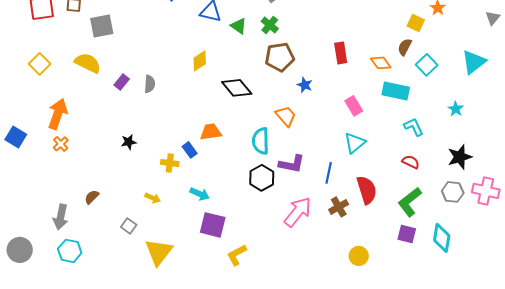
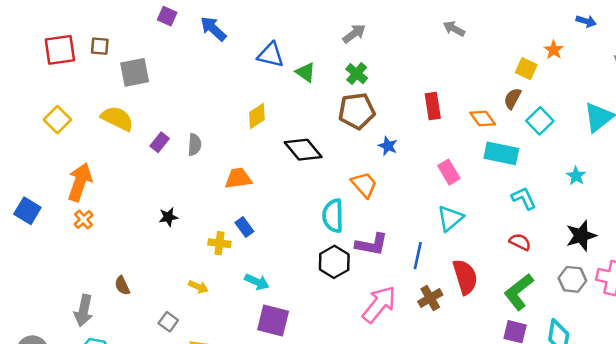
green cross: (270, 25) -> (357, 74), moved
orange trapezoid: (211, 132) -> (238, 178), moved
brown semicircle: (92, 197) -> (122, 286), turned -70

